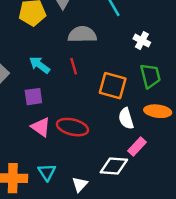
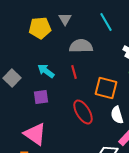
pink triangle: (41, 127) -> (35, 134), moved, size x1.4
red ellipse: (72, 127) -> (83, 112), moved, turned 45

